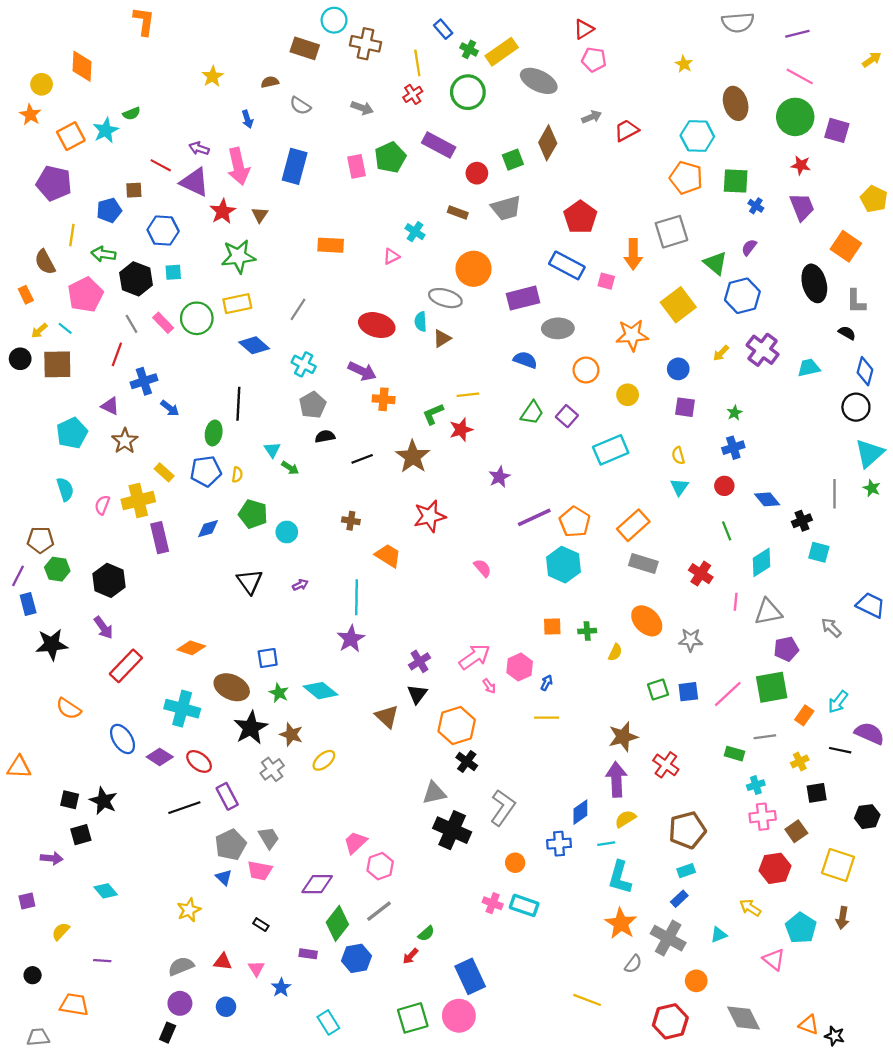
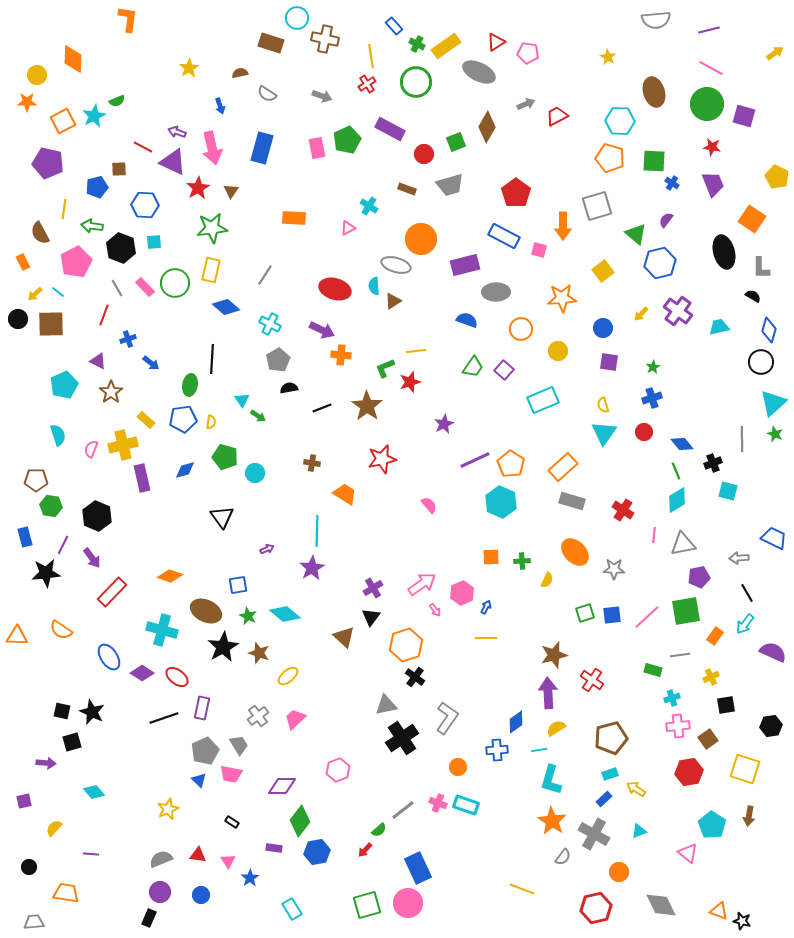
red triangle: (584, 29) -> (496, 42), moved
orange star: (30, 115) -> (27, 102), turned -30
yellow rectangle: (237, 304) -> (211, 270), turned -65
yellow square: (678, 305) -> (603, 271), size x0.7
blue cross: (144, 381) -> (128, 339), size x0.7
cyan triangle: (679, 487) -> (604, 433), size x1.5
green line: (727, 531) -> (676, 471), moved
purple line: (18, 576) -> (63, 545), moved
purple arrow: (300, 585) -> (267, 549), moved
gray arrow: (831, 628) -> (739, 558), turned -48
black line: (840, 750) -> (747, 593), moved, turned 48
orange triangle: (19, 767) -> (17, 636), moved
gray cross: (272, 769) -> (258, 716), moved
purple rectangle: (227, 796) -> (202, 708), turned 40
black cross: (452, 830) -> (402, 738), turned 32
pink trapezoid: (355, 842) -> (295, 719), moved
yellow arrow: (750, 908) -> (636, 789), moved
gray line: (379, 911) -> (403, 810), moved

